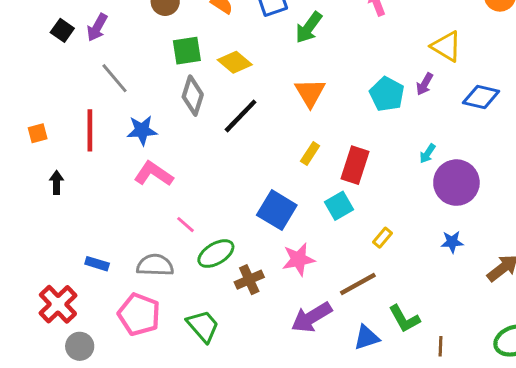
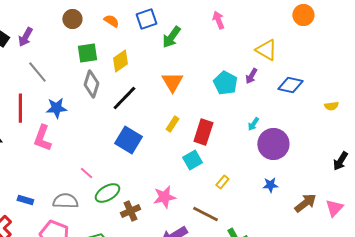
yellow diamond: (235, 62) -> (120, 61), turned -75
pink L-shape: (154, 174) -> (42, 138), moved, turned -104
blue square: (277, 210) -> (128, 140), moved
brown line: (358, 284) -> (205, 214), turned 56

